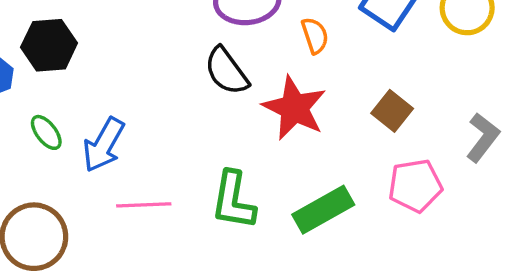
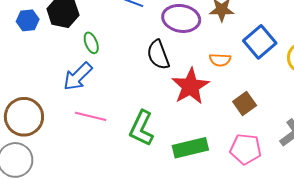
orange semicircle: (315, 35) -> (220, 60), moved, turned 95
green ellipse: (46, 132) -> (91, 43), moved

